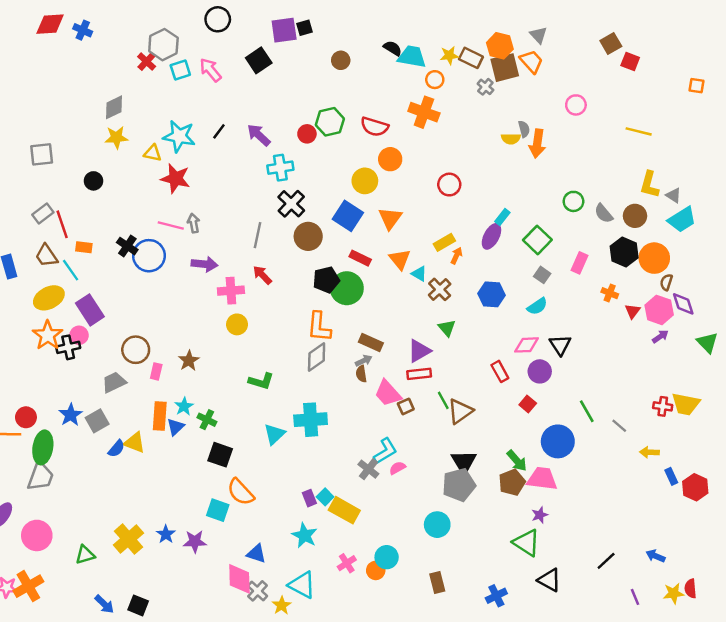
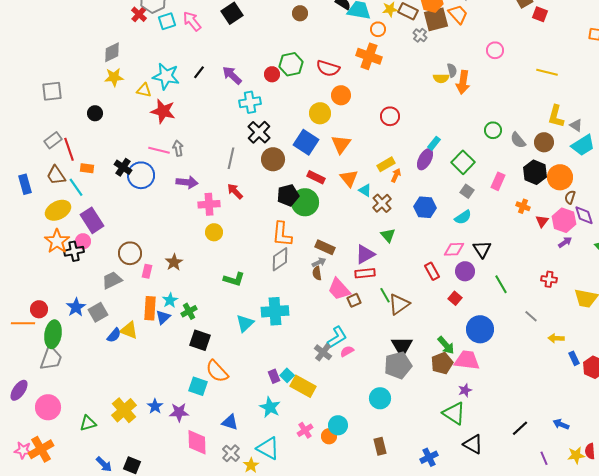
red cross: (663, 406) -> (549, 279), moved
green line: (587, 411) -> (501, 284), moved
green cross: (207, 420) -> (189, 311), turned 35
pink diamond: (239, 579) -> (197, 442), moved

